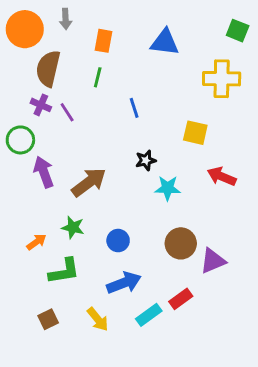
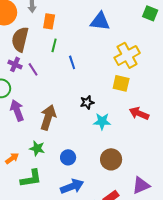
orange rectangle: (103, 41) -> (49, 21), moved
yellow cross: (222, 79) -> (127, 55), moved, turned -30
blue line: (134, 108) -> (72, 62), moved
brown arrow: (89, 182) -> (48, 117), turned -35
purple triangle: (213, 261) -> (141, 185), moved

